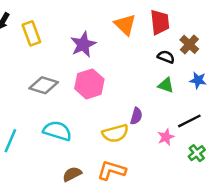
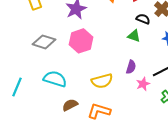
green triangle: (166, 85) -> (134, 36), moved
purple semicircle: (136, 116) -> (131, 67), moved
brown semicircle: (72, 174) -> (70, 105), moved

